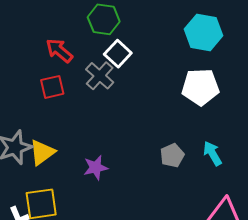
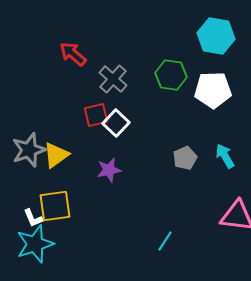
green hexagon: (104, 19) -> (171, 75), moved
white square: (118, 54) -> (116, 123), moved
red square: (52, 87) -> (96, 115), moved

